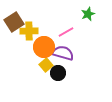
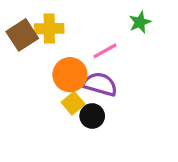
yellow cross: (29, 31) -> (49, 29), moved

